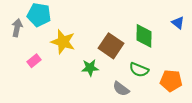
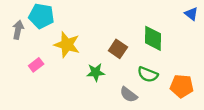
blue triangle: (178, 23) -> (191, 14), moved
brown square: (111, 46) -> (118, 49), size x0.7

